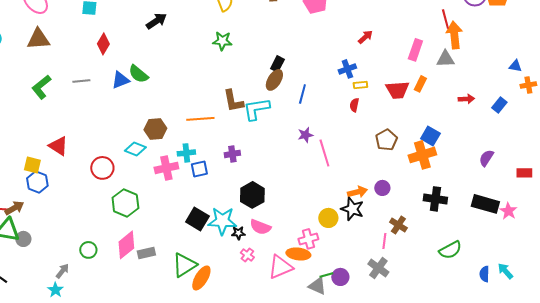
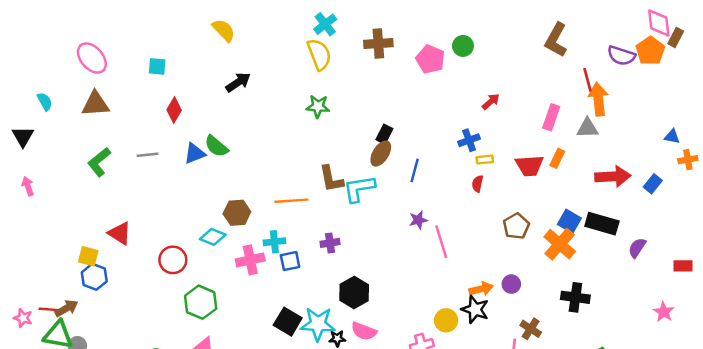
red arrow: (466, 99) -> (613, 176), size x1.8
orange cross: (422, 155) -> (560, 244), turned -32
black rectangle: (485, 204) -> (602, 224), moved

